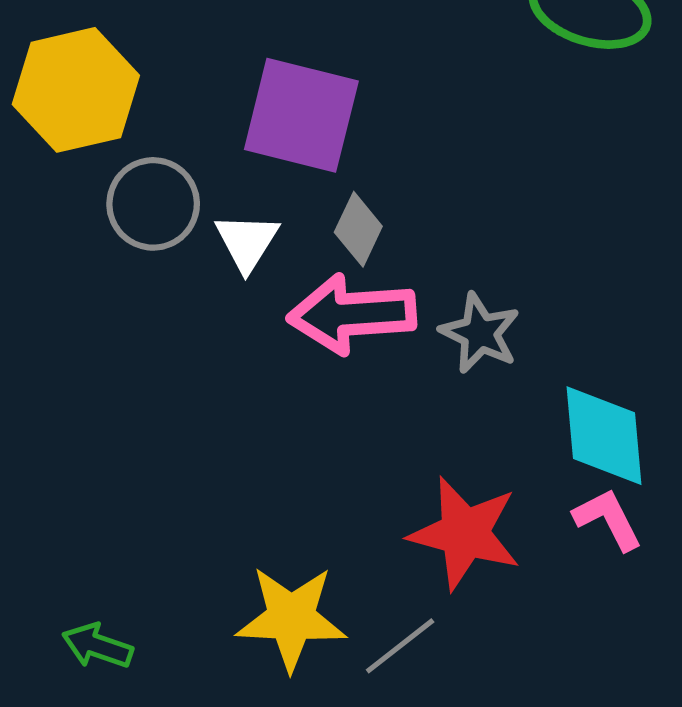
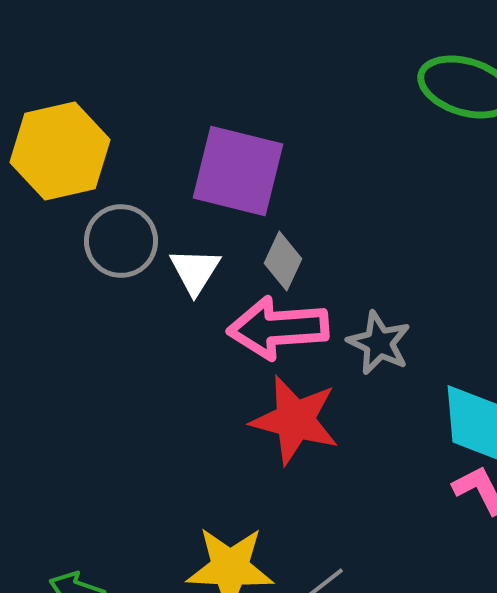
red star: (465, 533) -> (295, 420), moved

